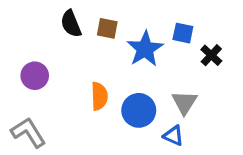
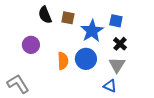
black cross: (211, 55) -> (120, 44), moved
purple circle: (35, 76) -> (31, 45), moved
blue circle: (139, 110) -> (86, 59), moved

